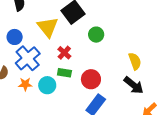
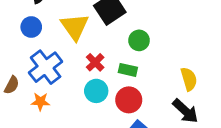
blue circle: (15, 37) -> (31, 27), moved
green rectangle: (64, 73) -> (128, 70), moved
cyan circle: (47, 85) -> (96, 91), moved

